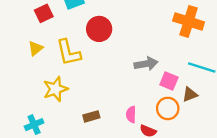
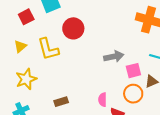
pink square: (169, 81) -> (133, 71), turned -35
yellow star: (55, 89) -> (26, 79), moved
brown rectangle: (91, 116) -> (61, 102), moved

